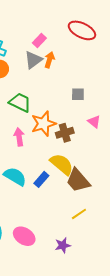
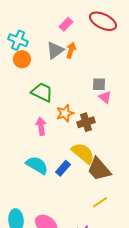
pink rectangle: (39, 41) -> (66, 24), moved
pink triangle: (94, 122) -> (105, 97), moved
orange star: (43, 124) -> (65, 113), size x0.7

